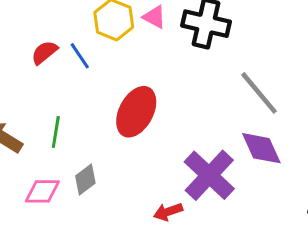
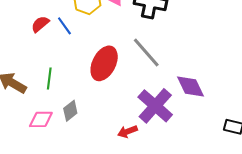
gray line: (259, 93) -> (146, 52), moved

